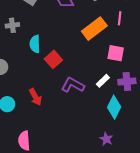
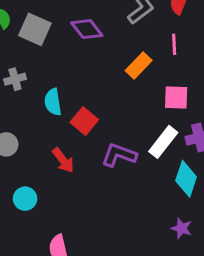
orange rectangle: (94, 29) -> (139, 65), size x0.7
white rectangle: (103, 81) -> (163, 142), size x1.5
red arrow: (35, 97) -> (63, 160), moved

